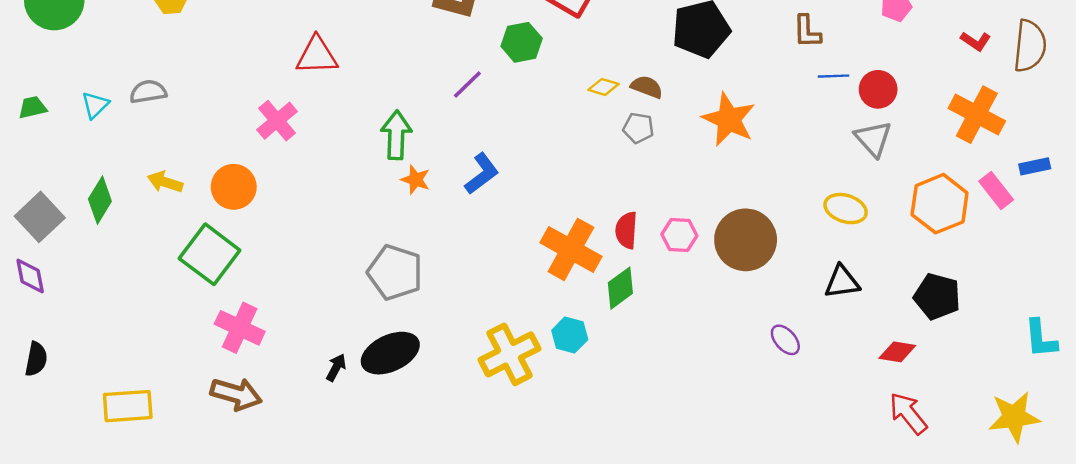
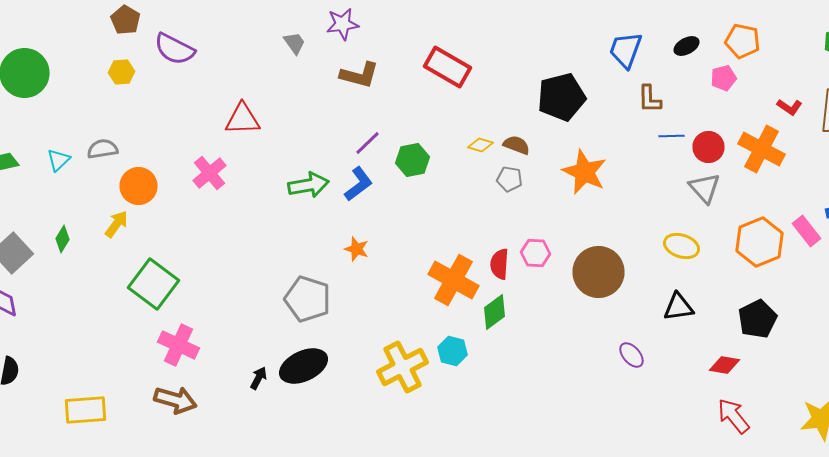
green hexagon: (522, 42) -> (412, 160), moved
orange cross: (977, 115) -> (762, 149), moved
green arrow: (396, 135) -> (308, 185), turned 78
blue L-shape: (482, 174) -> (358, 184), moved
orange star: (416, 180) -> (356, 249), moved
yellow arrow: (165, 182) -> (116, 224), turned 108
orange circle: (234, 187) -> (138, 186), moved
green diamond: (100, 200) -> (62, 239), size x0.7
pink hexagon: (679, 235) -> (536, 253), moved
black pentagon: (937, 296) -> (758, 319), turned 30

